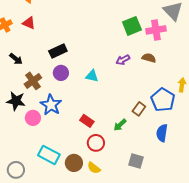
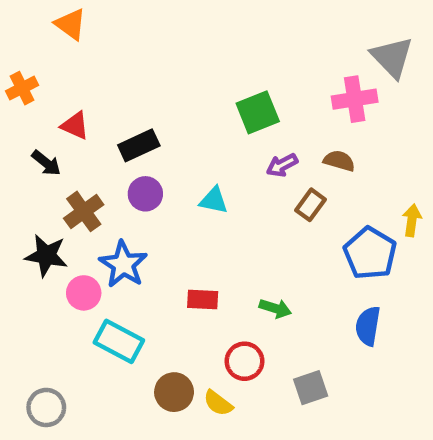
red triangle: (29, 23) -> (75, 126), moved
green square: (132, 26) -> (258, 112), moved
brown rectangle: (139, 109) -> (311, 205), moved
red rectangle: (87, 121) -> (203, 300), turned -32
green arrow: (120, 125) -> (275, 308), turned -120
red circle: (96, 143) -> (244, 361), moved
cyan rectangle: (49, 155) -> (119, 341), moved
gray square: (136, 161) -> (311, 388), turned -35

